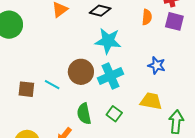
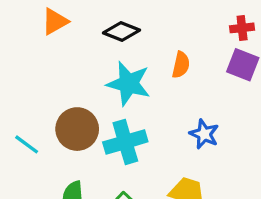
orange semicircle: (147, 17) -> (181, 65), moved

